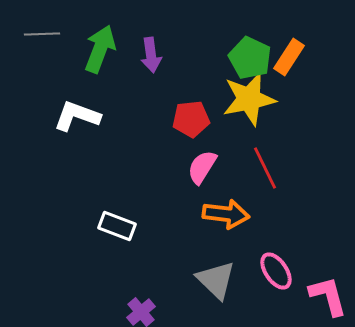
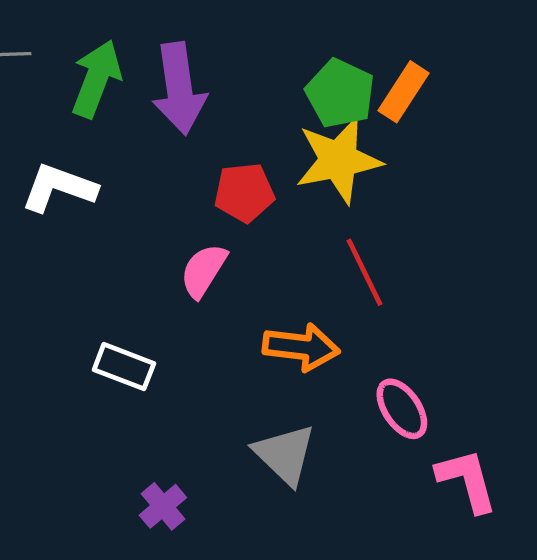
purple arrow: (151, 55) -> (179, 89), size x1.6
pink semicircle: (202, 167) -> (204, 271), moved
pink ellipse: (276, 271) -> (402, 409), moved

